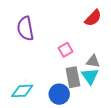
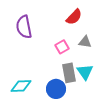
red semicircle: (93, 18) -> (74, 17), moved
gray triangle: (93, 61) -> (85, 42), moved

